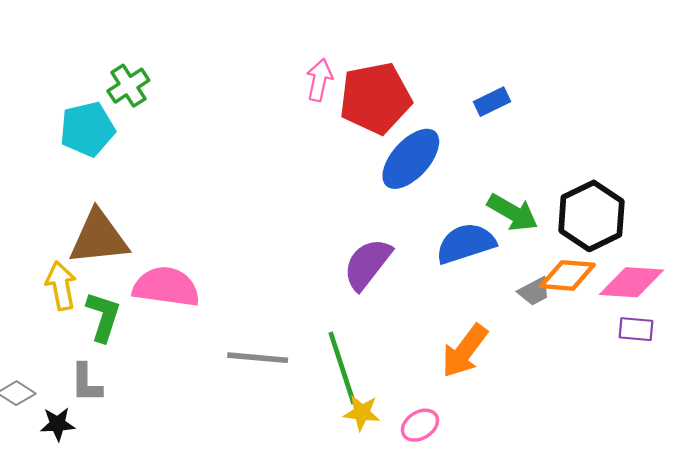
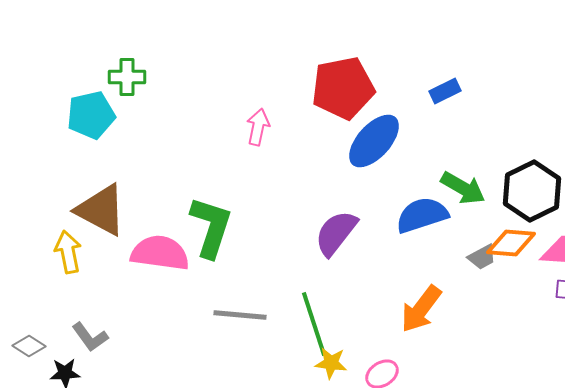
pink arrow: (319, 80) -> (258, 127), moved
green cross: (128, 86) -> (127, 77), turned 33
brown triangle: (99, 238) -> (101, 210), turned 34
green L-shape: (103, 317) -> (211, 227), moved, size x1.4
gray L-shape: (86, 383) -> (90, 337), turned -36

